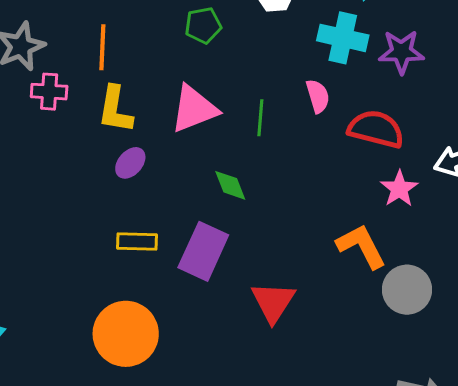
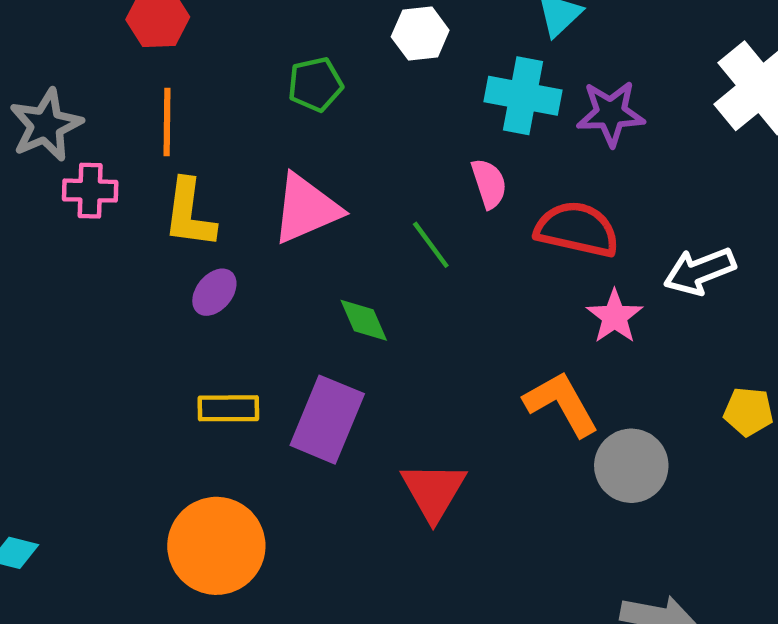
green line: (260, 118) -> (431, 245), moved, turned -39

